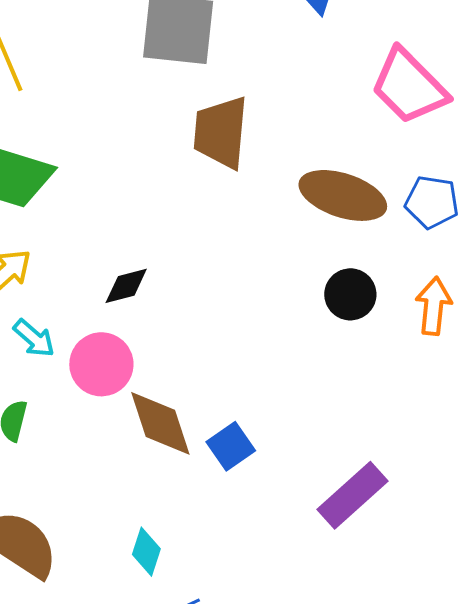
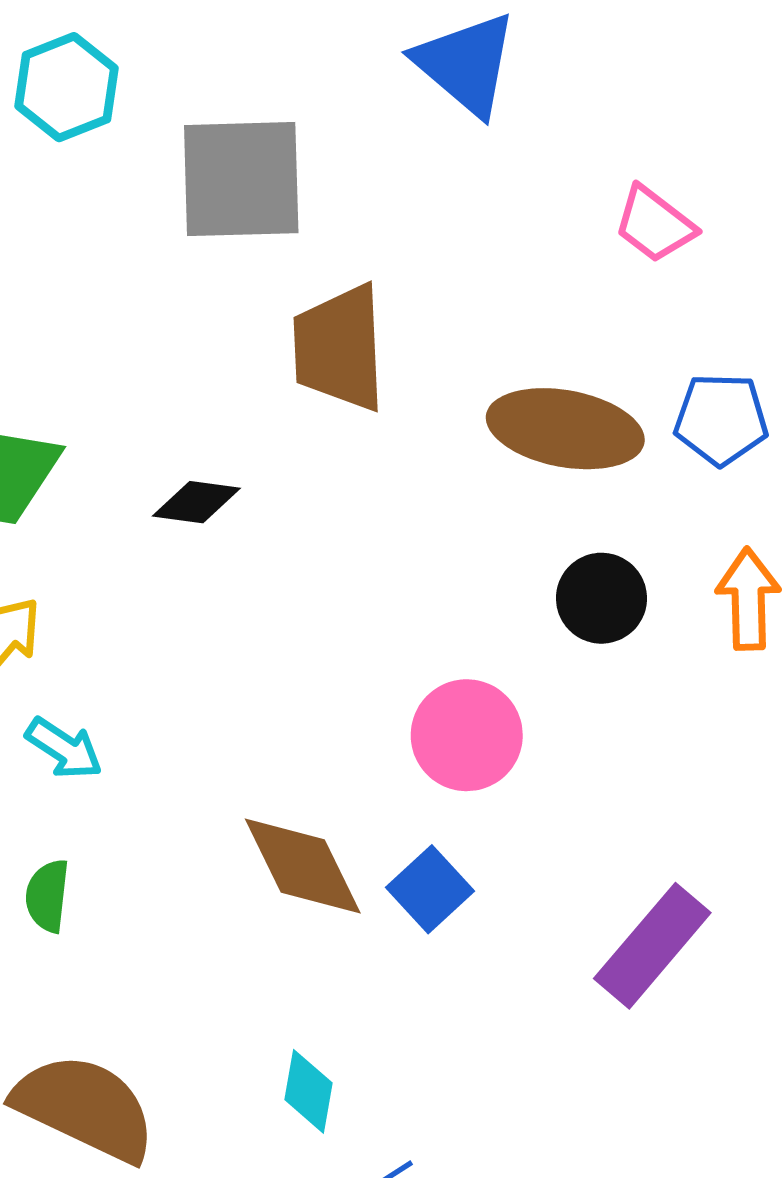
pink trapezoid: (409, 86) -> (655, 224), size x0.6
black diamond: (126, 286) -> (196, 502), moved, turned 30
pink circle: (101, 364) -> (467, 735), moved

